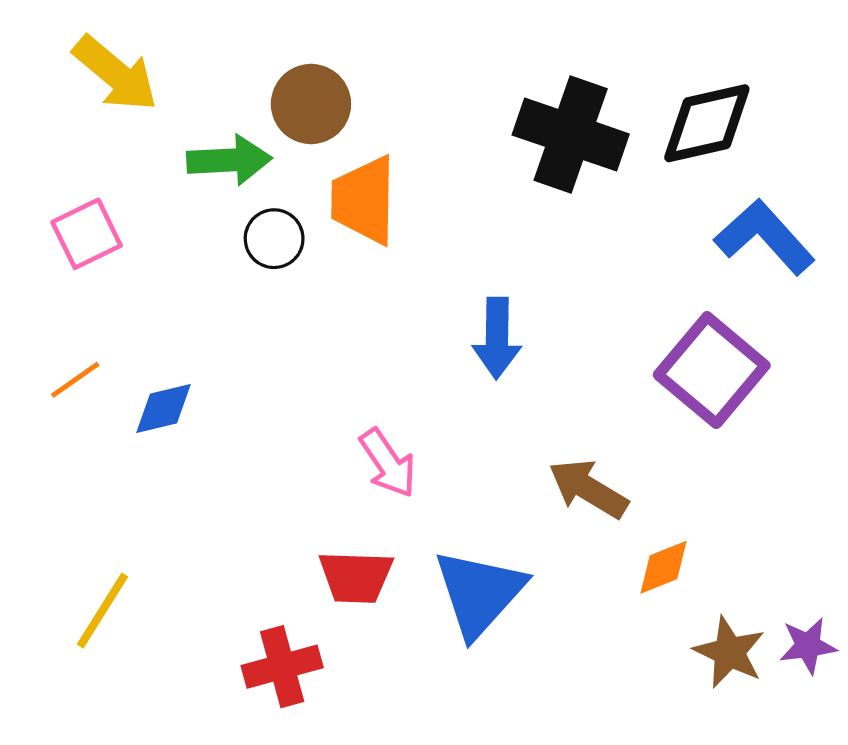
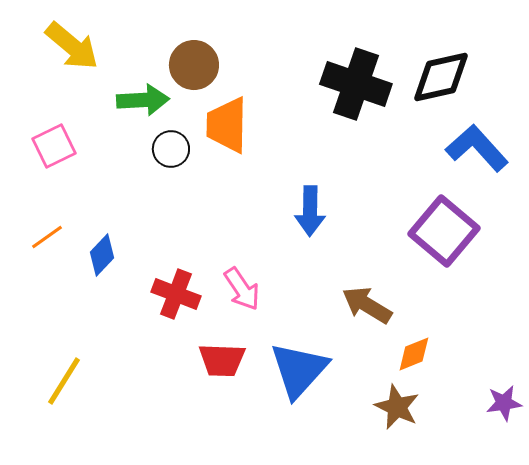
blue diamond: (163, 409) -> (102, 255), turned -33
brown star: (729, 652) -> (397, 407), moved
red cross: (282, 667) -> (176, 294), moved, turned 36

